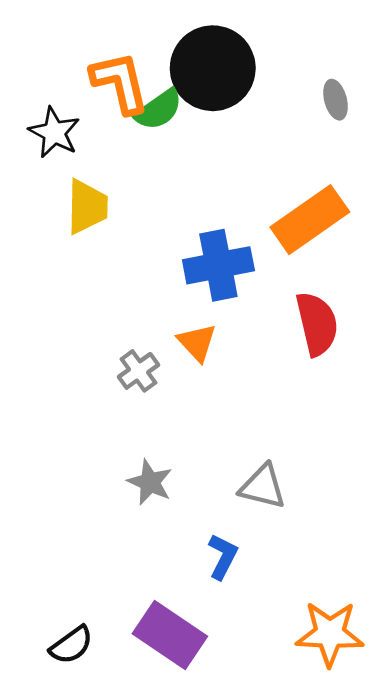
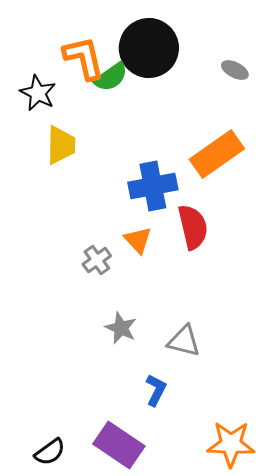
gray ellipse: (336, 100) -> (235, 70), turned -48
red semicircle: (317, 324) -> (193, 227), moved
gray star: (150, 482) -> (121, 328), moved

